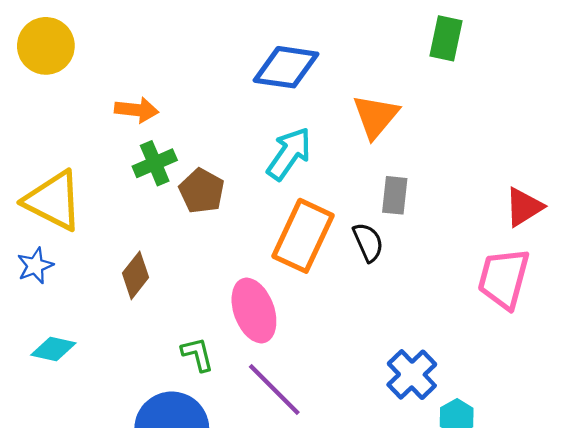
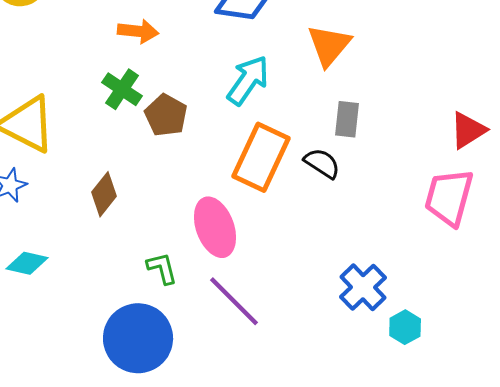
orange arrow: (137, 110) -> (138, 31), moved
green cross: (155, 163) -> (122, 89), turned -33
black semicircle: (368, 242) -> (322, 163), turned -33

